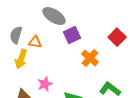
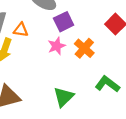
pink star: (45, 84) -> (57, 46), moved

